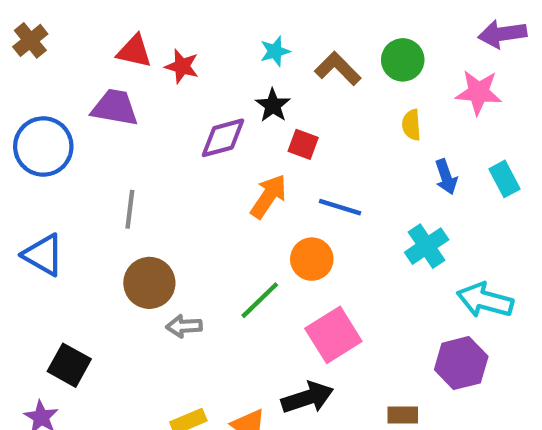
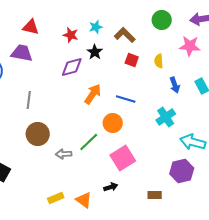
green circle: (403, 60) -> (162, 20), moved
red star: (182, 66) -> (71, 35), moved
red square: (303, 144) -> (132, 60), moved
gray arrow: (184, 326) -> (64, 154), moved
black arrow: (307, 398) -> (111, 187), size x0.6

